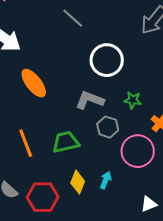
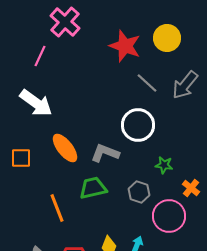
gray line: (73, 18) -> (147, 83), moved
gray L-shape: (90, 100) -> (105, 153), moved
green trapezoid: (66, 142) -> (93, 188), moved

